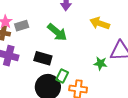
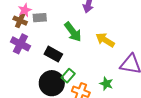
yellow arrow: (100, 23) -> (105, 40), moved
green star: (100, 63) -> (106, 84), moved

